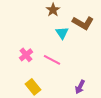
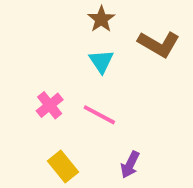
cyan triangle: (62, 33) -> (101, 61), moved
purple arrow: (80, 87) -> (130, 165), moved

